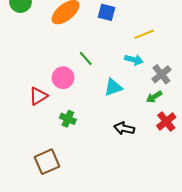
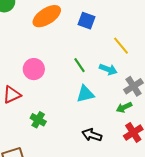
yellow line: (144, 34) -> (121, 46), turned 66
green line: (86, 58) -> (80, 65), moved
pink circle: (63, 78) -> (34, 69), moved

